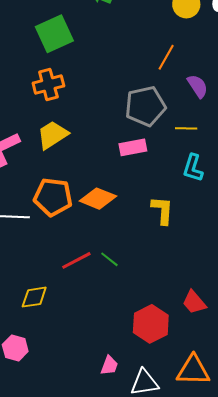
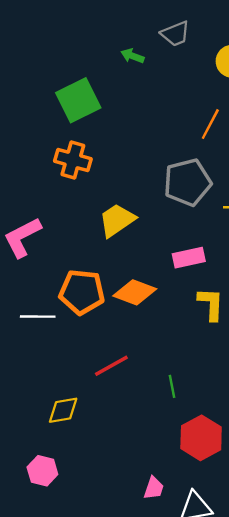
orange cross: (48, 84) -> (73, 160), turned 32
yellow trapezoid: (53, 135) -> (117, 220), moved
pink rectangle: (133, 147) -> (189, 258), moved
green line: (109, 259) -> (172, 386), moved, turned 42

